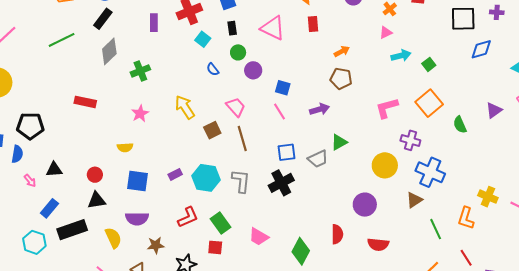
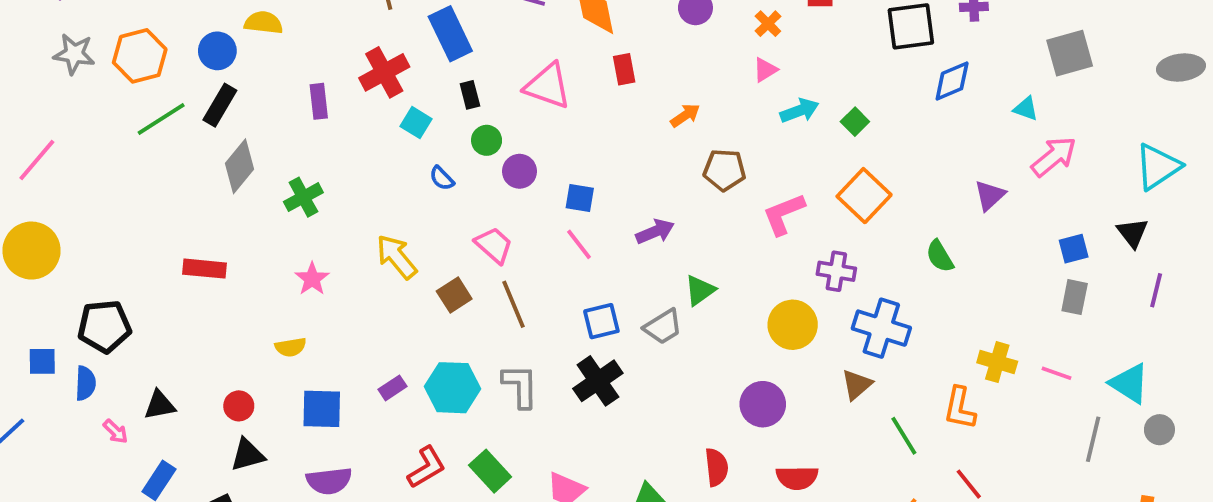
green line: (62, 40) -> (161, 119), moved
brown pentagon: (341, 79) -> (724, 170), moved
green semicircle: (460, 125) -> (940, 256), moved

